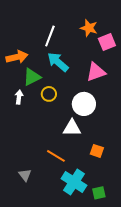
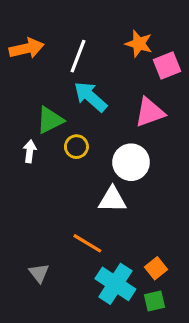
orange arrow: (17, 57) -> (27, 48), moved
orange square: (97, 151) -> (156, 268), moved, turned 32

